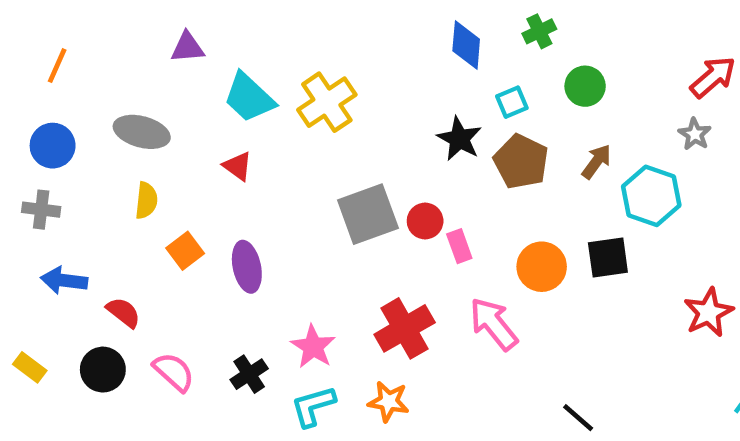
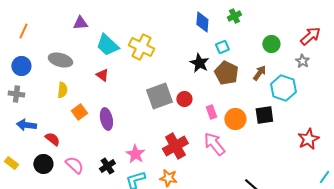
green circle: (585, 86) -> (271, 44), moved
yellow cross: (327, 102) -> (141, 47), turned -30
pink rectangle: (459, 246) -> (211, 112), moved

